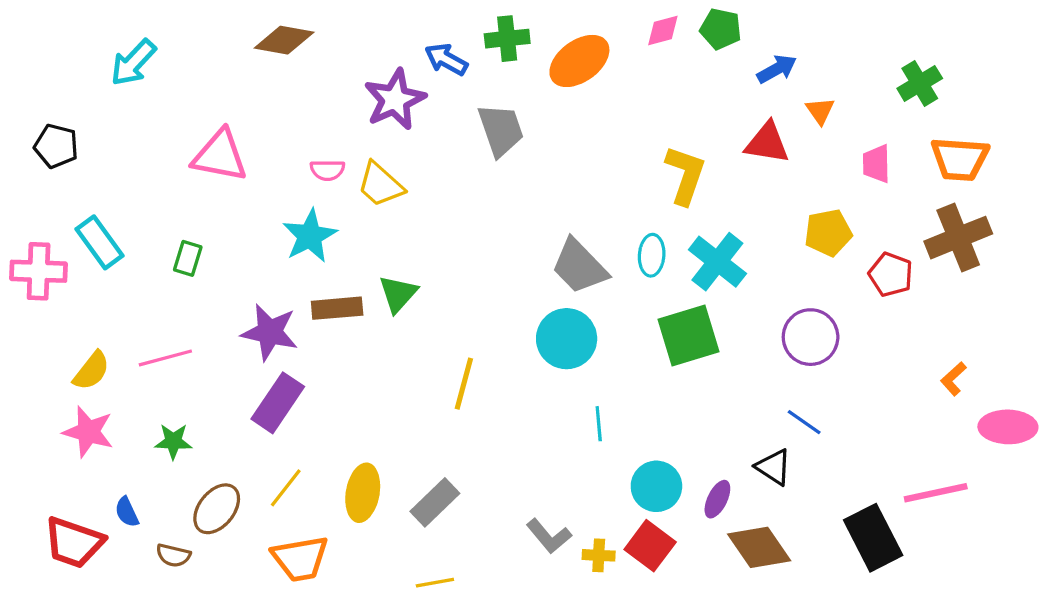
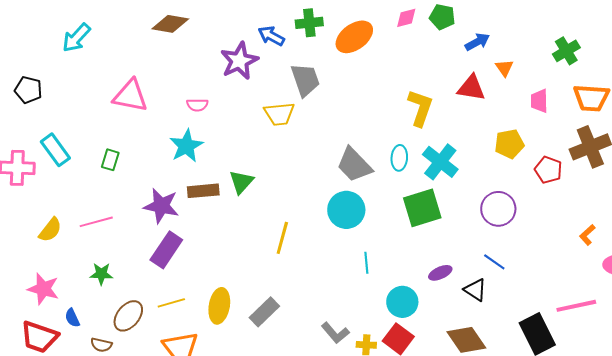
yellow trapezoid: (380, 185) -> (279, 114), moved, turned -48
pink star: (88, 432) -> (43, 289), moved
yellow line: (286, 488) -> (171, 303), turned 36
purple ellipse: (717, 499) -> (440, 273), moved, turned 40

